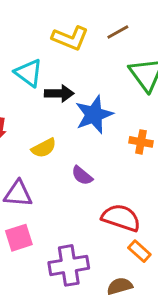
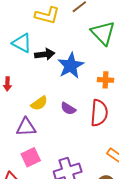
yellow semicircle: (44, 148) -> (39, 103), moved
red semicircle: (121, 218) -> (99, 113), moved, turned 84

